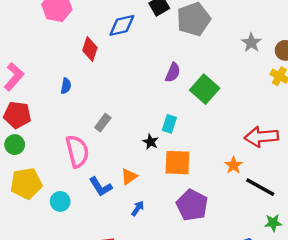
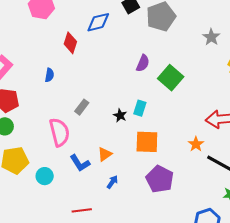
black star: (151, 142) -> (120, 115), moved

